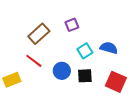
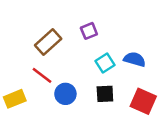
blue circle: (62, 71) -> (65, 94), moved

